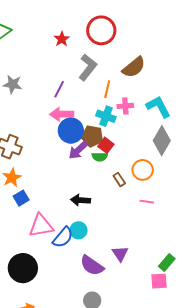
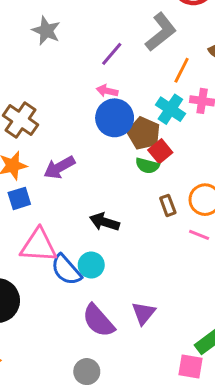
pink arrow: (62, 114) -> (107, 91), size x0.6
purple arrow: (78, 150) -> (59, 167), moved
pink line: (147, 202) -> (199, 235), moved
blue semicircle: (63, 237) -> (66, 270), turned 85

